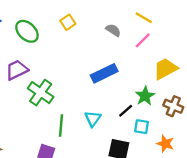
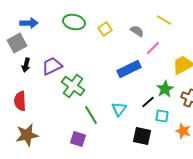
yellow square: (68, 22) -> (105, 29), moved
green ellipse: (27, 31) -> (74, 22), moved, turned -30
pink line: (143, 40) -> (153, 48), moved
green line: (61, 125) -> (91, 115), turned -36

